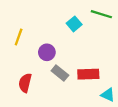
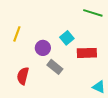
cyan square: (74, 24) -> (67, 38), moved
red rectangle: (88, 74) -> (87, 53), moved

